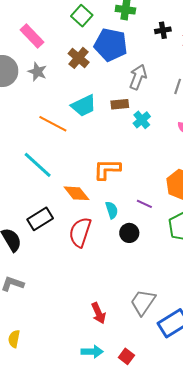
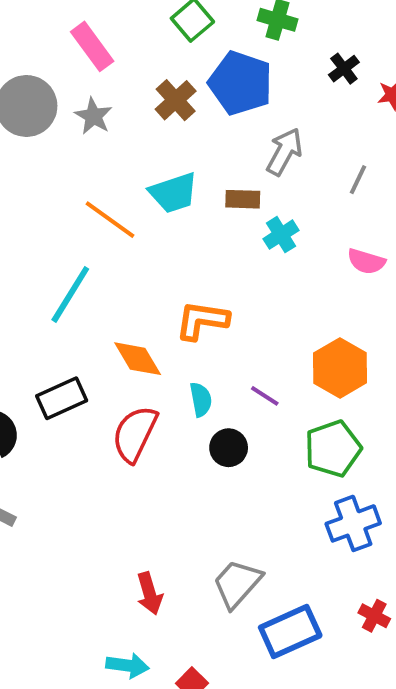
black cross: (163, 30) -> (344, 69), turned -35
cyan line: (38, 165) -> (70, 294), turned 72

